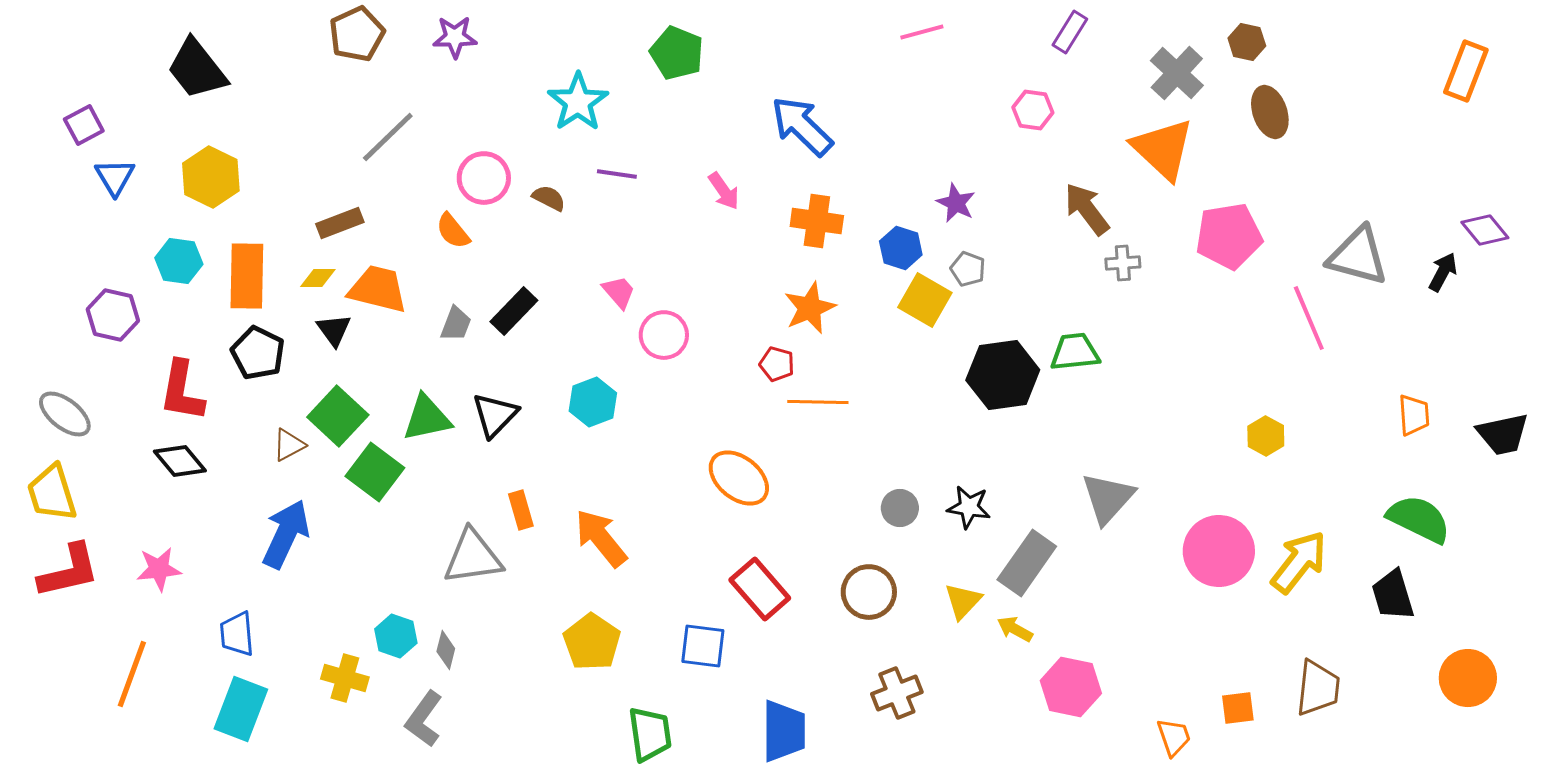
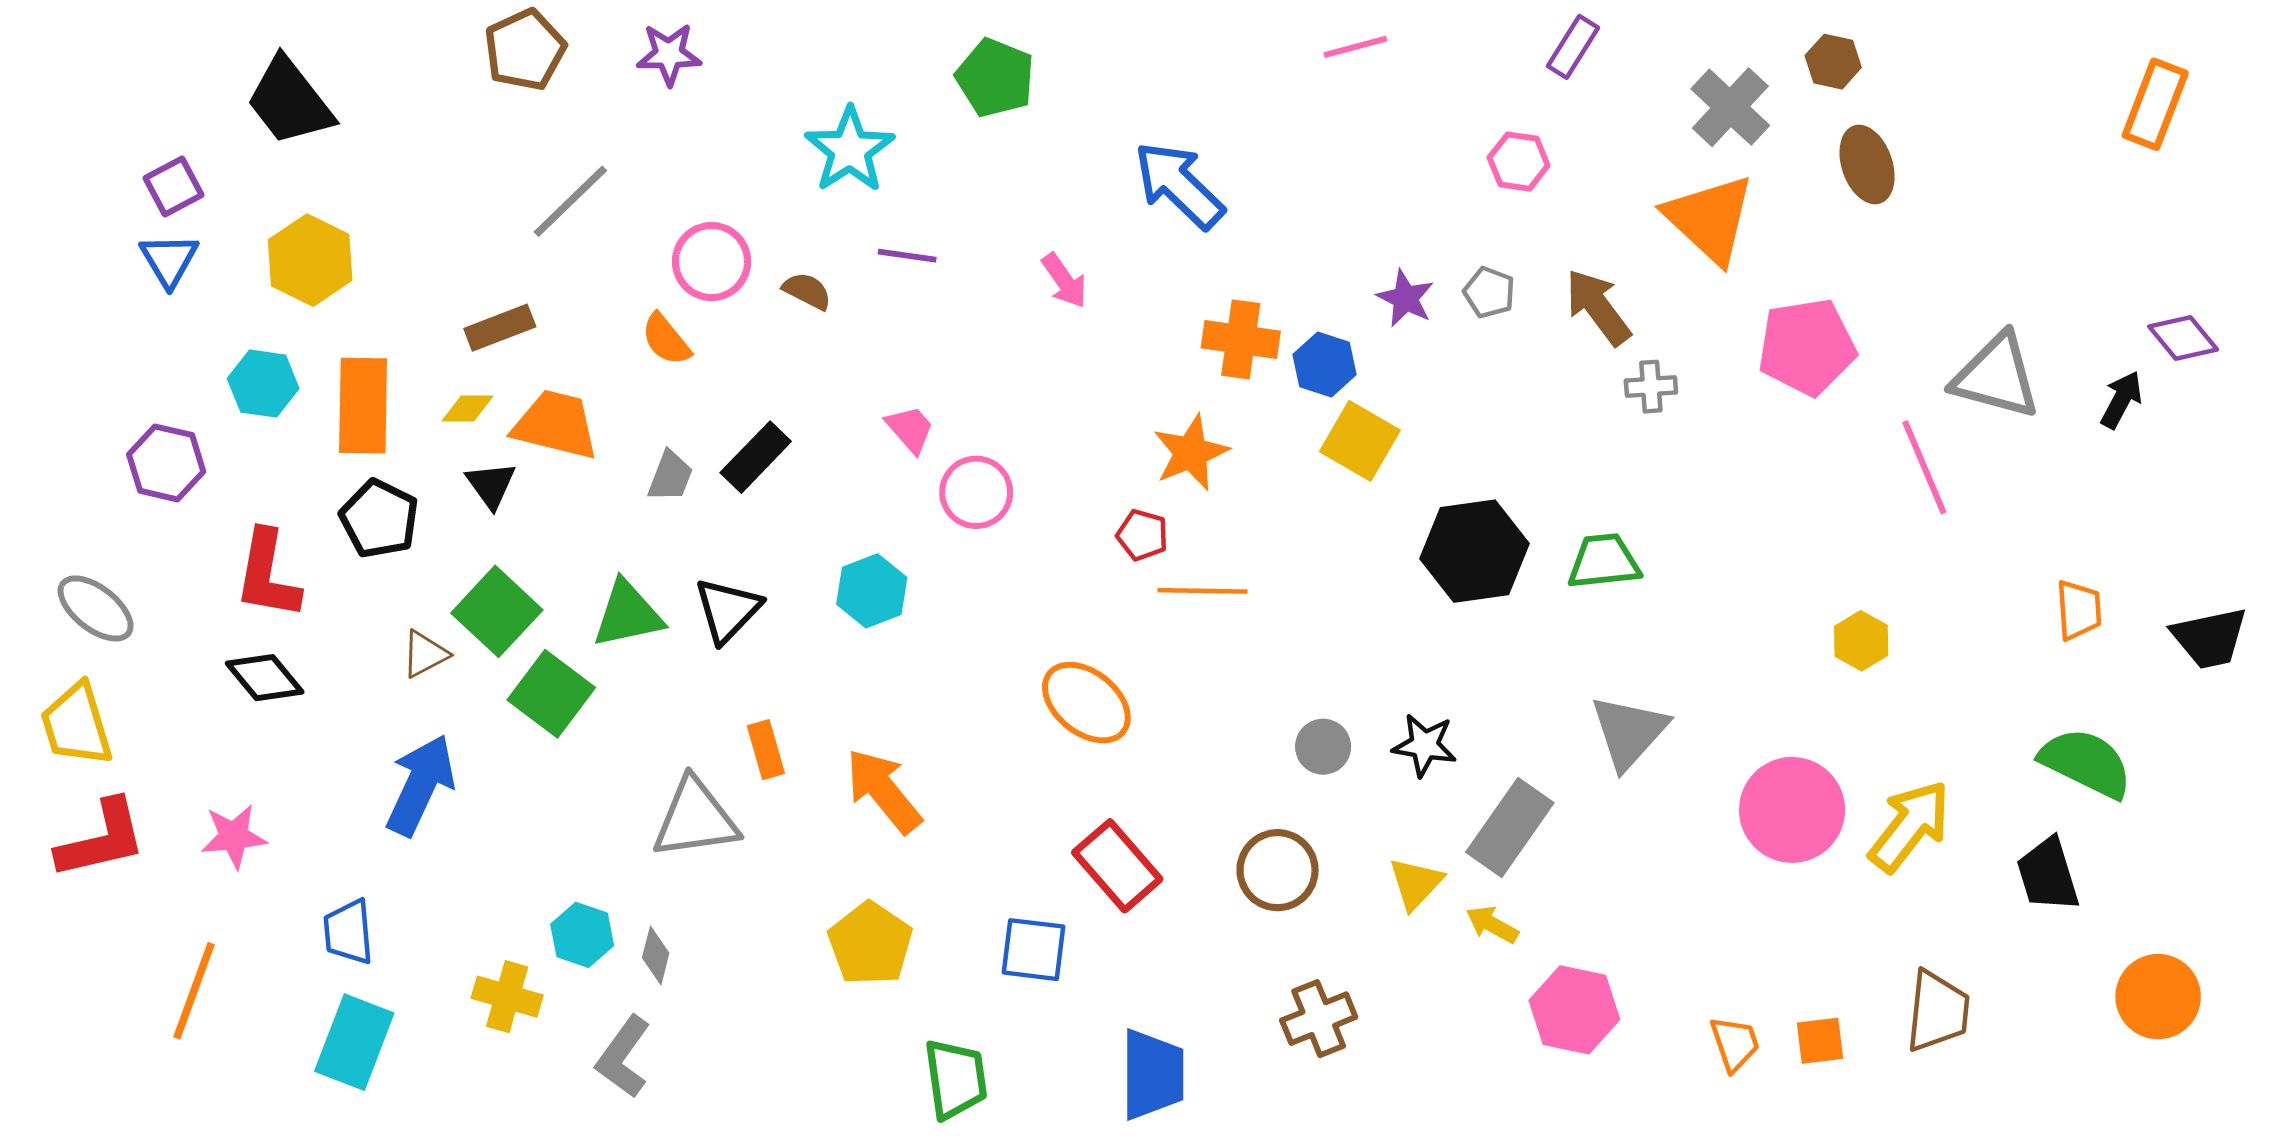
purple square: (84, 125) -> (173, 187), moved
orange cross: (817, 221) -> (1241, 339), moved
gray pentagon: (968, 269) -> (1489, 292), moved
green trapezoid: (1075, 352) -> (1604, 561), moved
orange trapezoid: (1174, 737) -> (1735, 1044), moved

